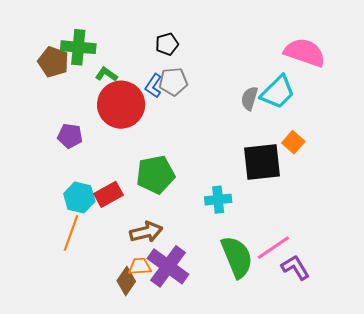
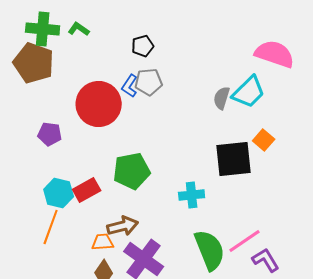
green cross: (78, 47) -> (43, 29), moved
brown pentagon: (53, 62) -> (34, 63), size x1.4
green L-shape: (106, 74) -> (79, 29), moved
orange trapezoid: (140, 266) -> (103, 242), moved

